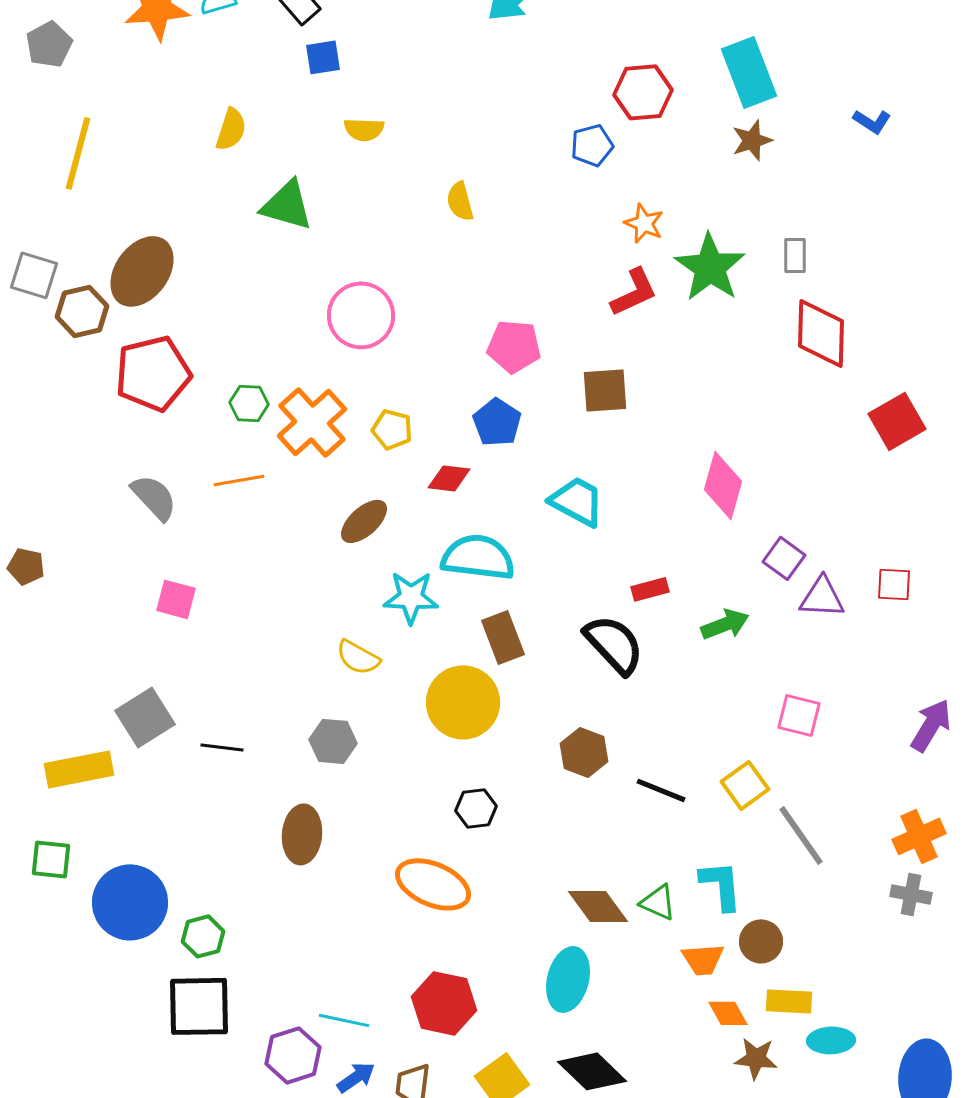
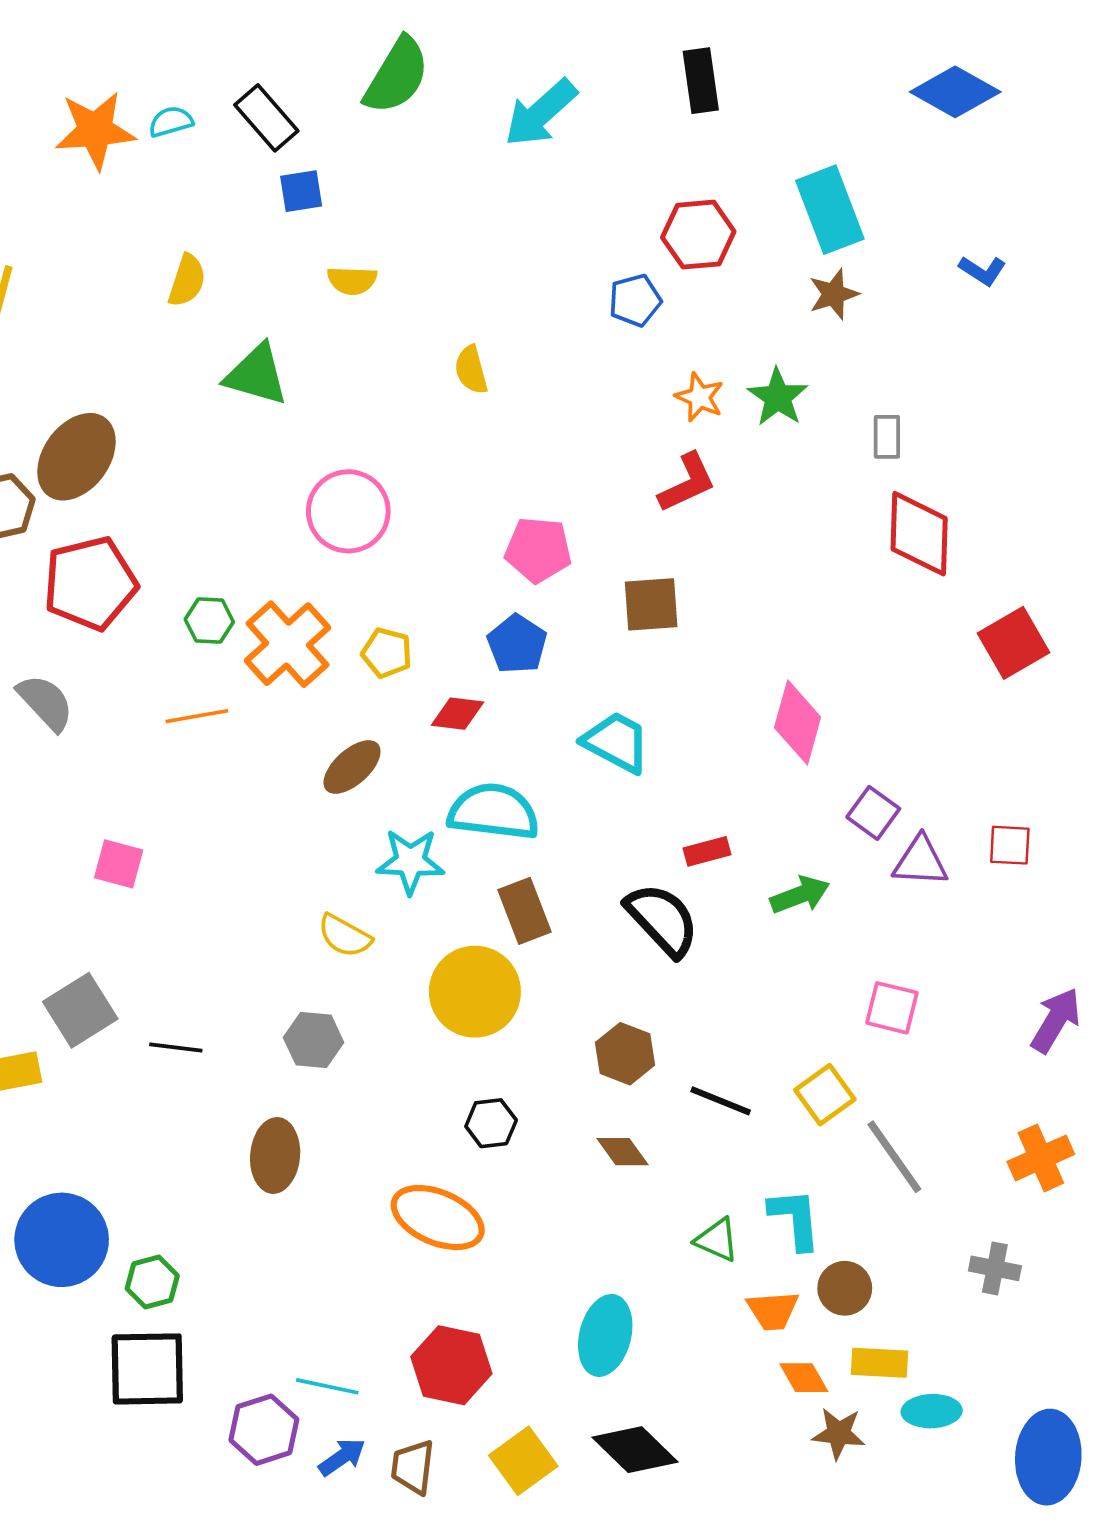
green star: (710, 267) -> (778, 397), moved, size x0.7
gray semicircle: (154, 497) -> (45, 702), moved
gray cross: (911, 894) -> (995, 1268), moved
brown diamond: (598, 906) -> (623, 1152), moved, size x0.7

